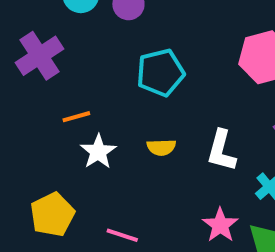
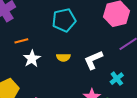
white L-shape: (221, 151) -> (93, 60), turned 50

